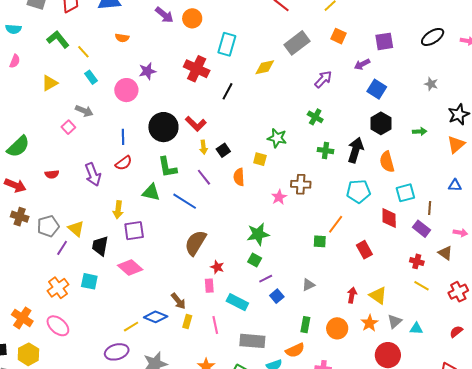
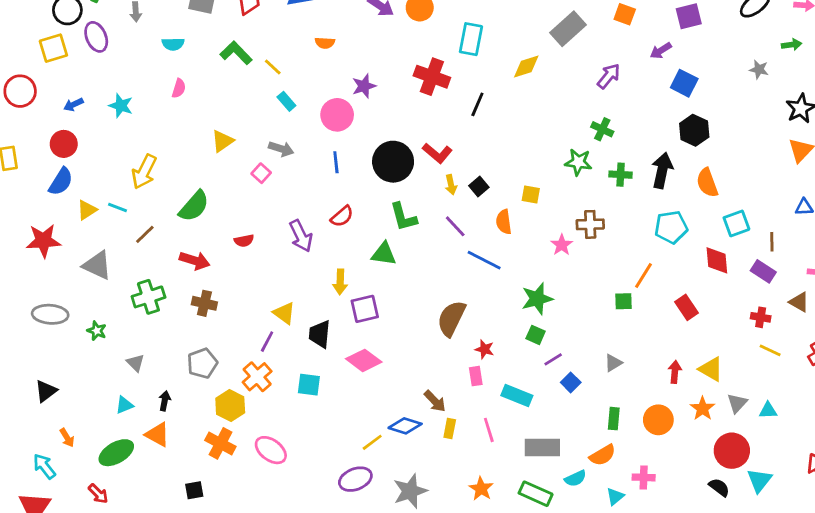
yellow triangle: (50, 83) -> (222, 141), moved
green arrow: (420, 131) -> (791, 45), moved
blue line: (123, 137) -> (336, 162), moved
green star: (277, 138) -> (578, 162), moved
blue line: (185, 201) -> (484, 260), moved
gray pentagon: (48, 226) -> (202, 363), moved
orange cross: (58, 288) -> (257, 377), moved
yellow hexagon: (28, 354) -> (230, 405), moved

